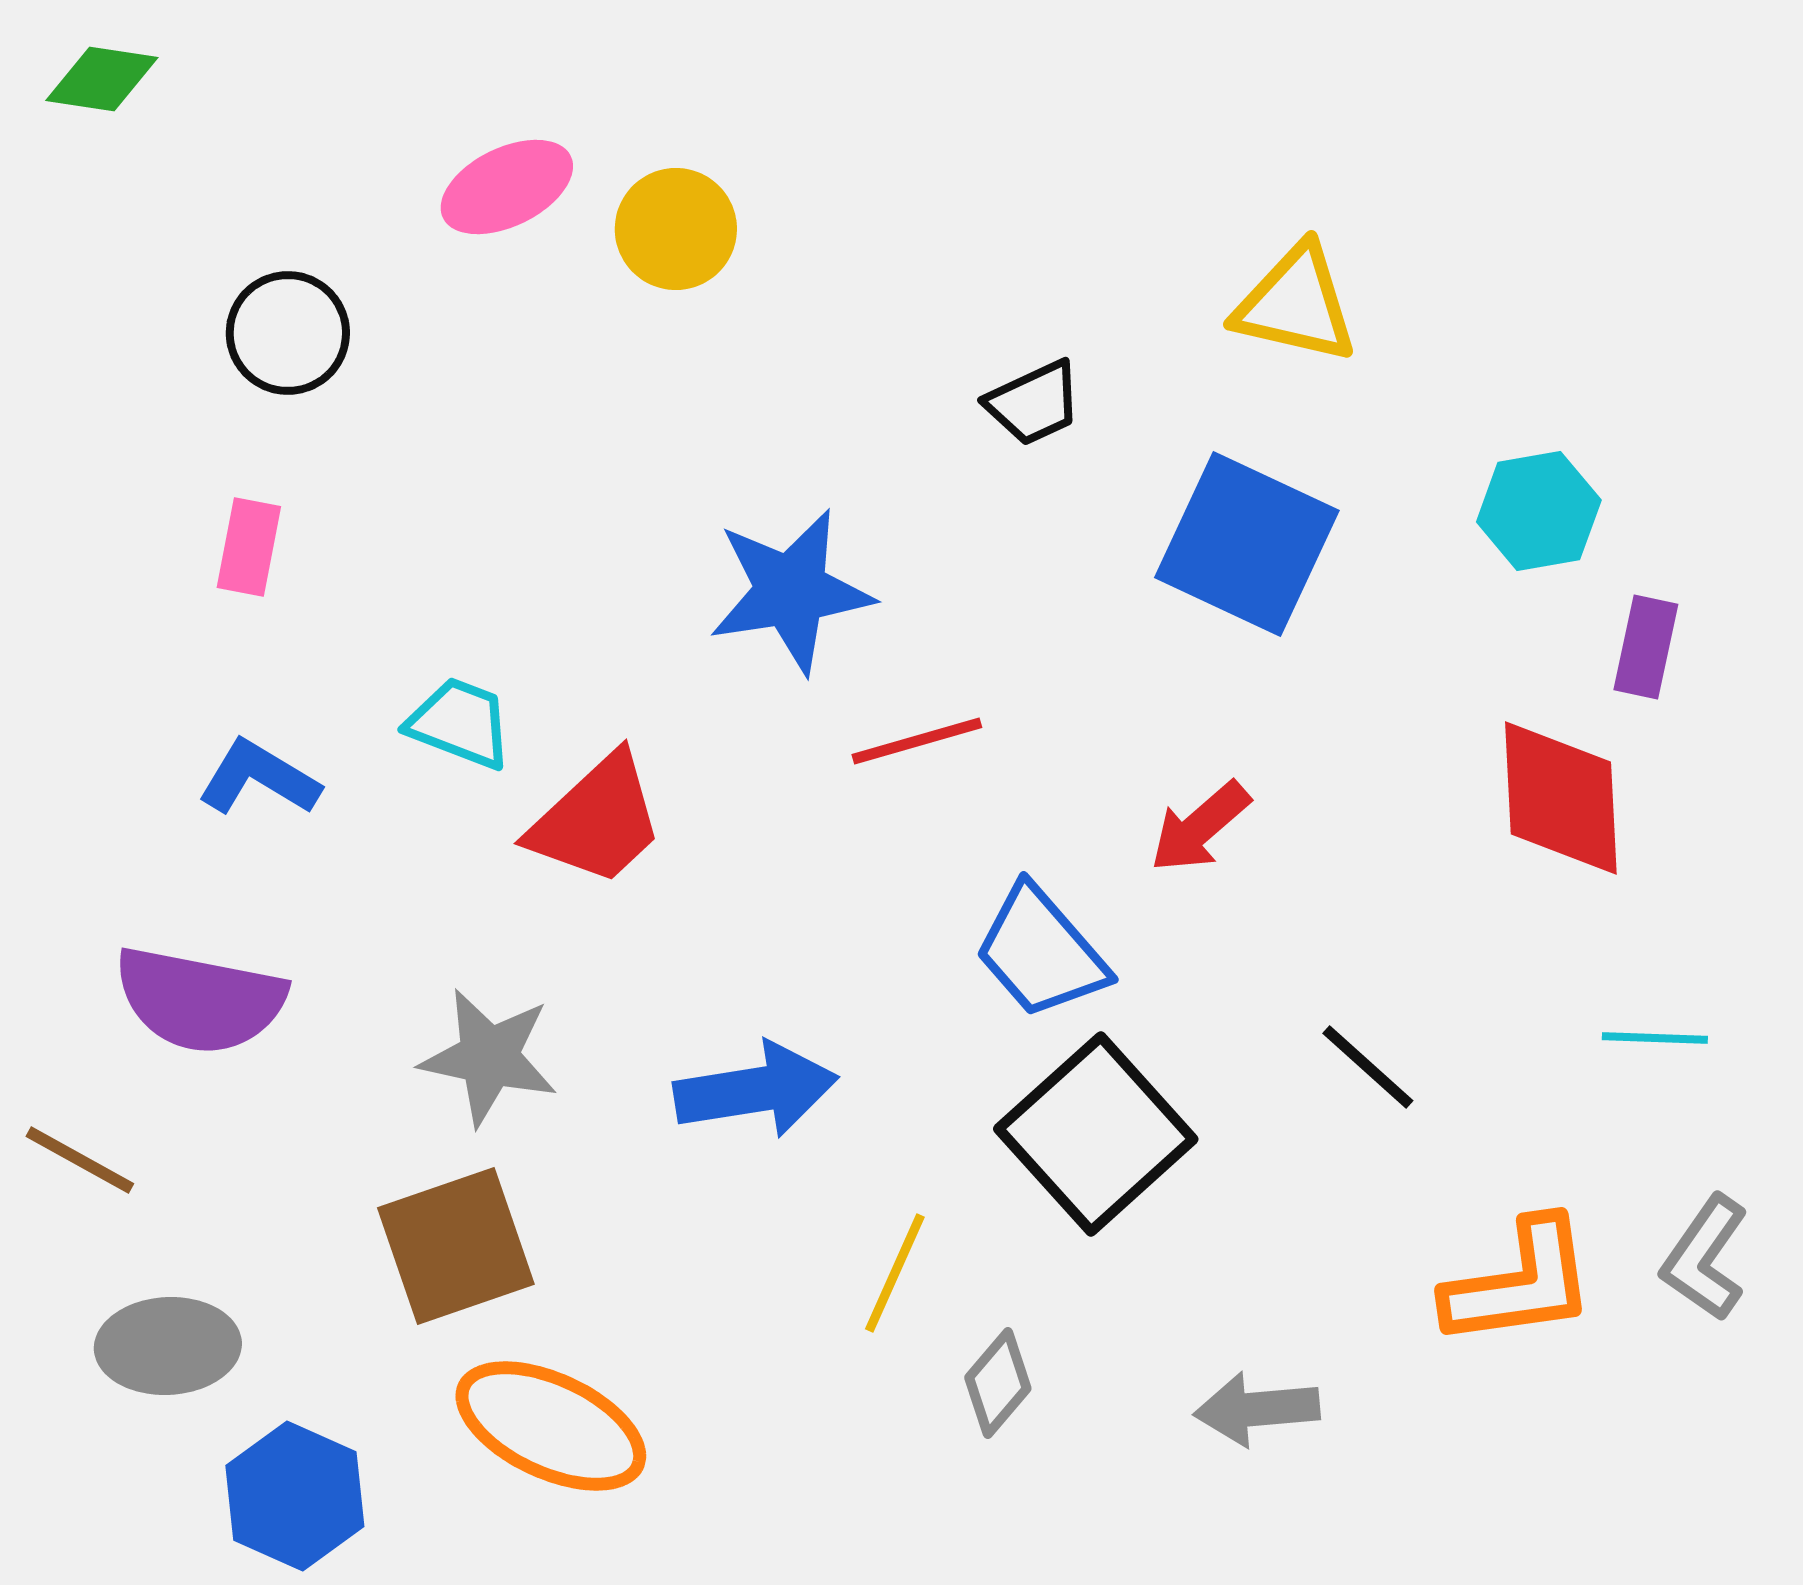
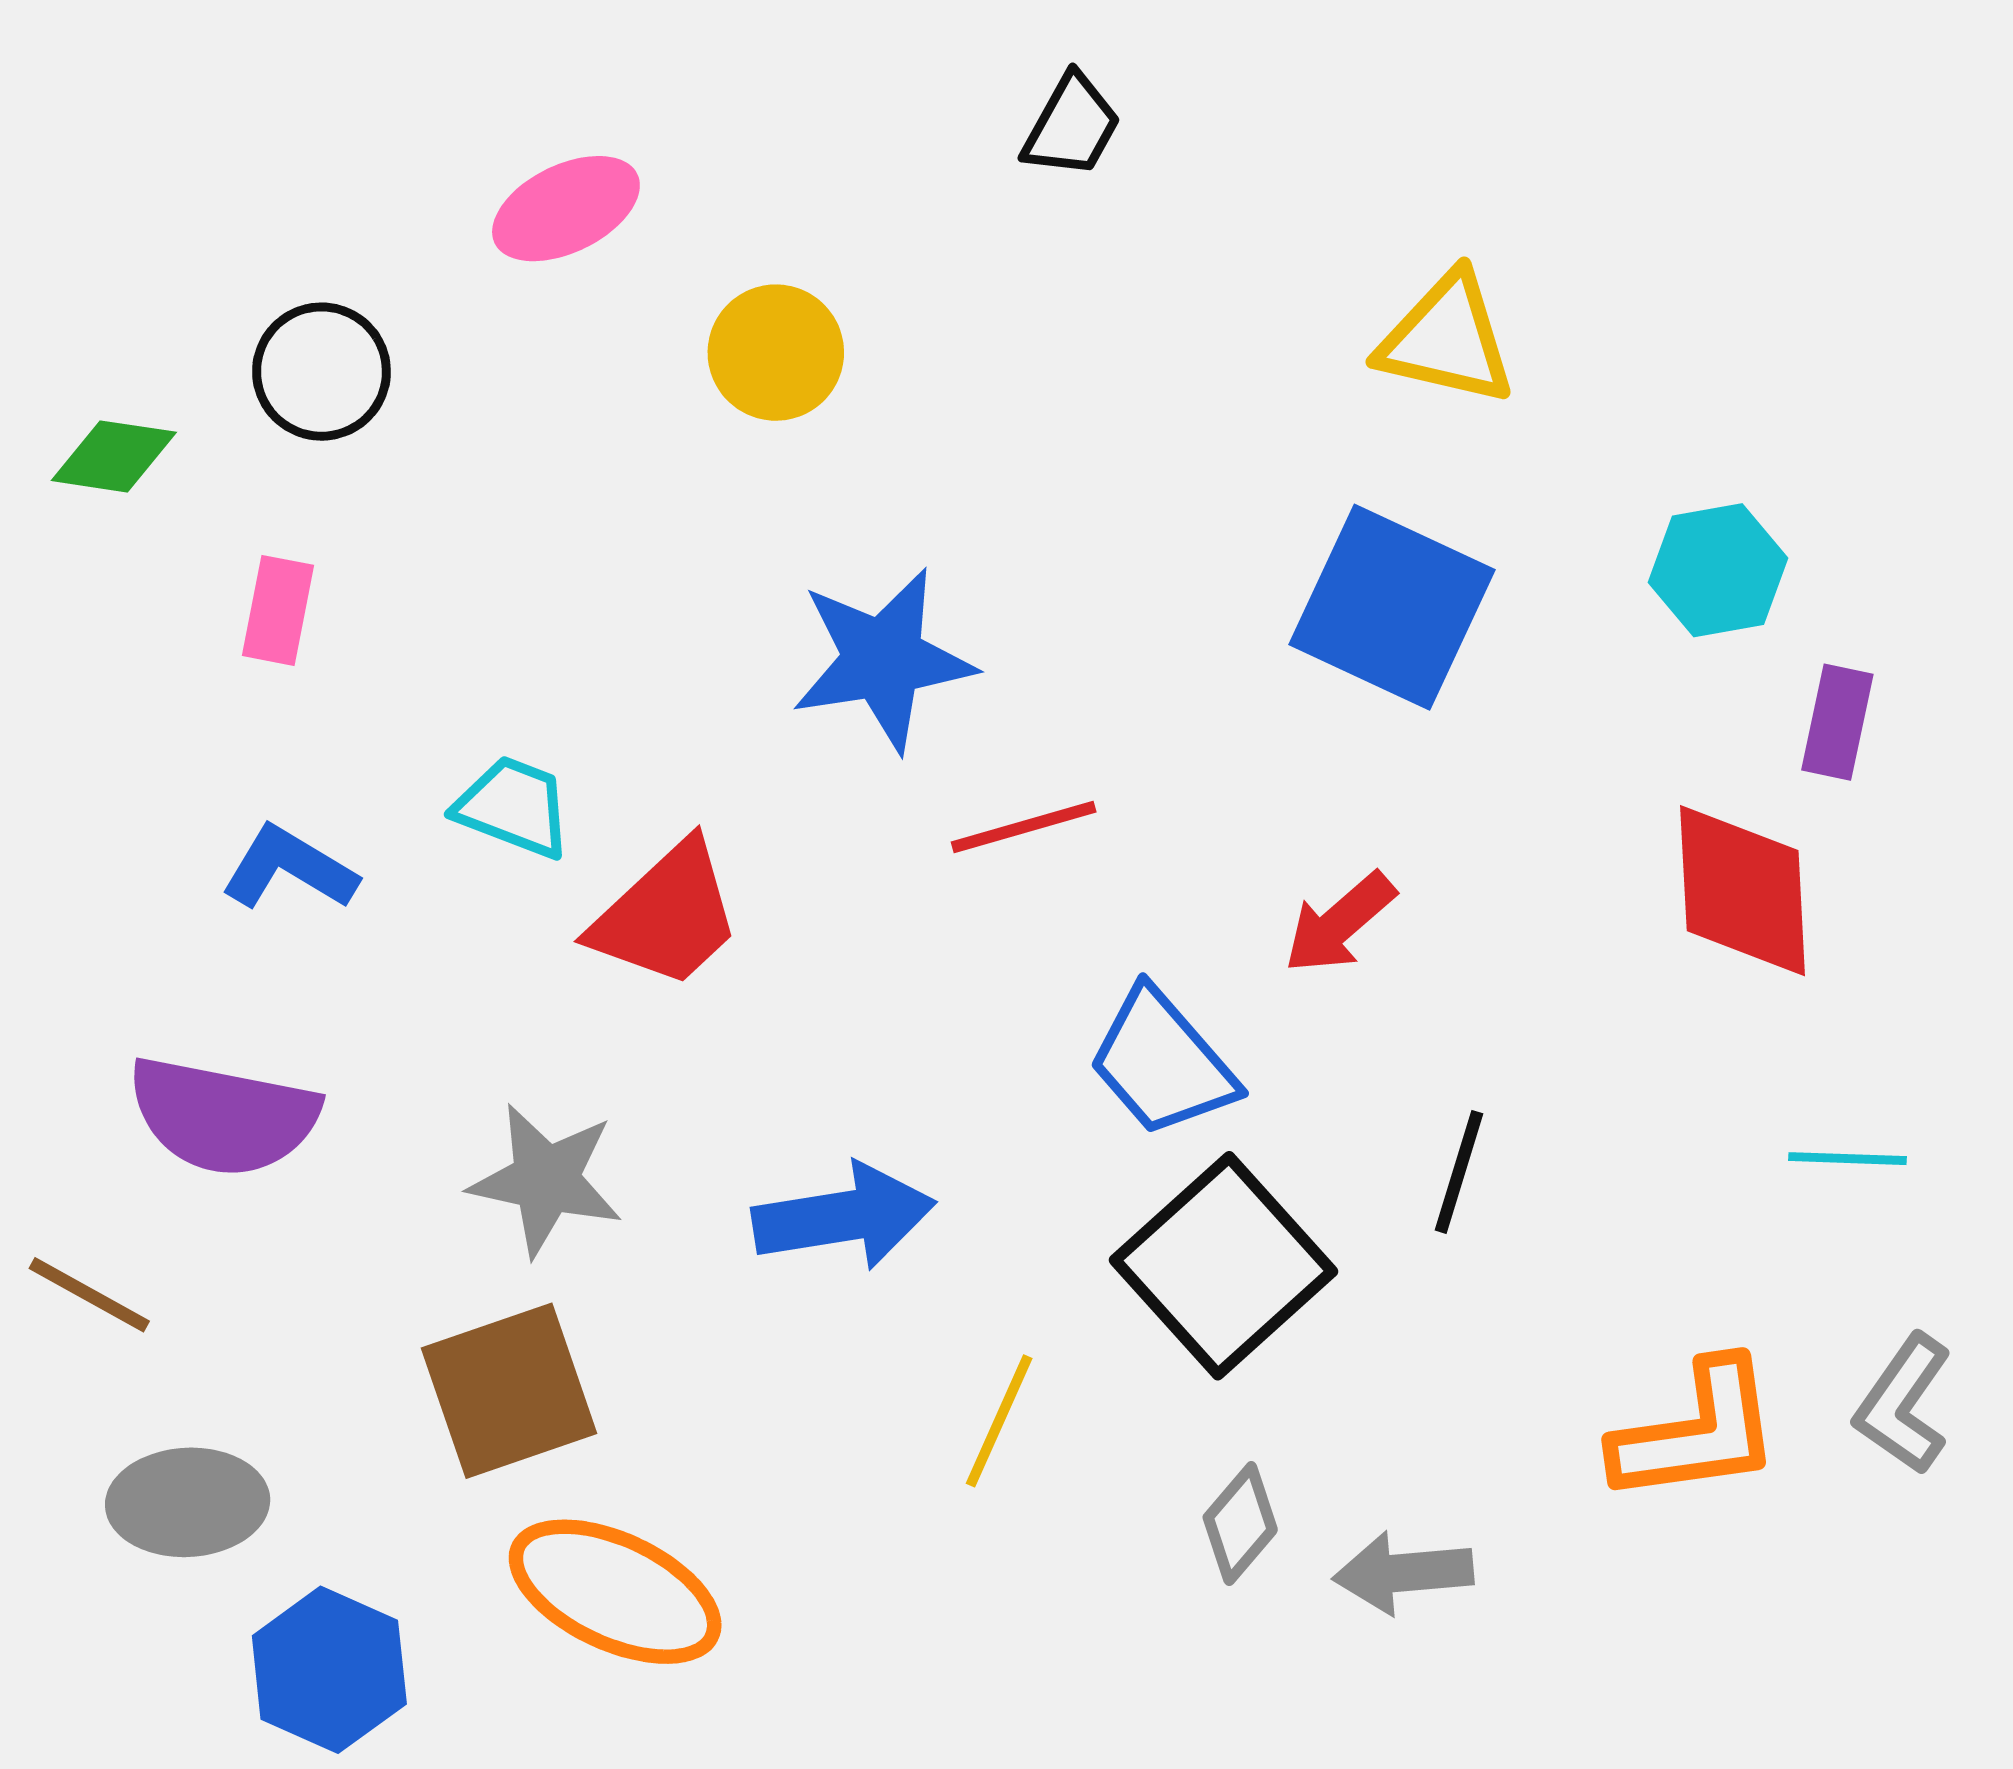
green diamond: (102, 79) -> (114, 456), moved
yellow circle: (676, 229) -> (776, 353), moved
black trapezoid: (1034, 403) -> (1072, 126), moved, turned -36
black line: (1368, 1067) -> (1459, 1172), moved, turned 65
gray diamond: (998, 1383) -> (1240, 1524), moved

